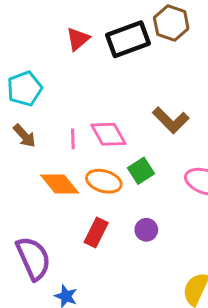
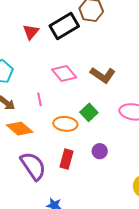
pink diamond: (108, 134) -> (64, 74), moved
orange diamond: (60, 184) -> (20, 129), moved
purple semicircle: (33, 258) -> (33, 166), moved

